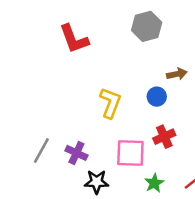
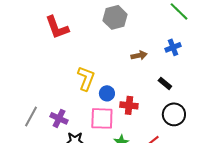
blue circle: (157, 97) -> (107, 93), moved
red cross: (164, 137) -> (129, 105), turned 30

